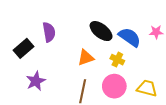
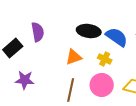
black ellipse: (101, 31) -> (89, 31), turned -30
purple star: (36, 81) -> (25, 80), turned 30

